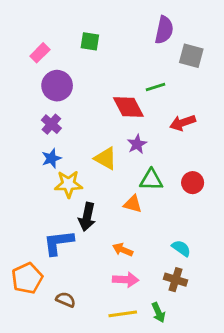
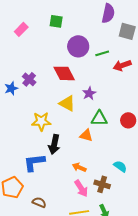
purple circle: (57, 86) -> (78, 46), moved
red diamond: (128, 107) -> (64, 73), moved
red arrow: (183, 123) -> (122, 65), moved
blue star: (51, 158) -> (11, 88), moved
pink arrow: (126, 280) -> (81, 188), turned 54
brown cross: (175, 280) -> (102, 184), moved

